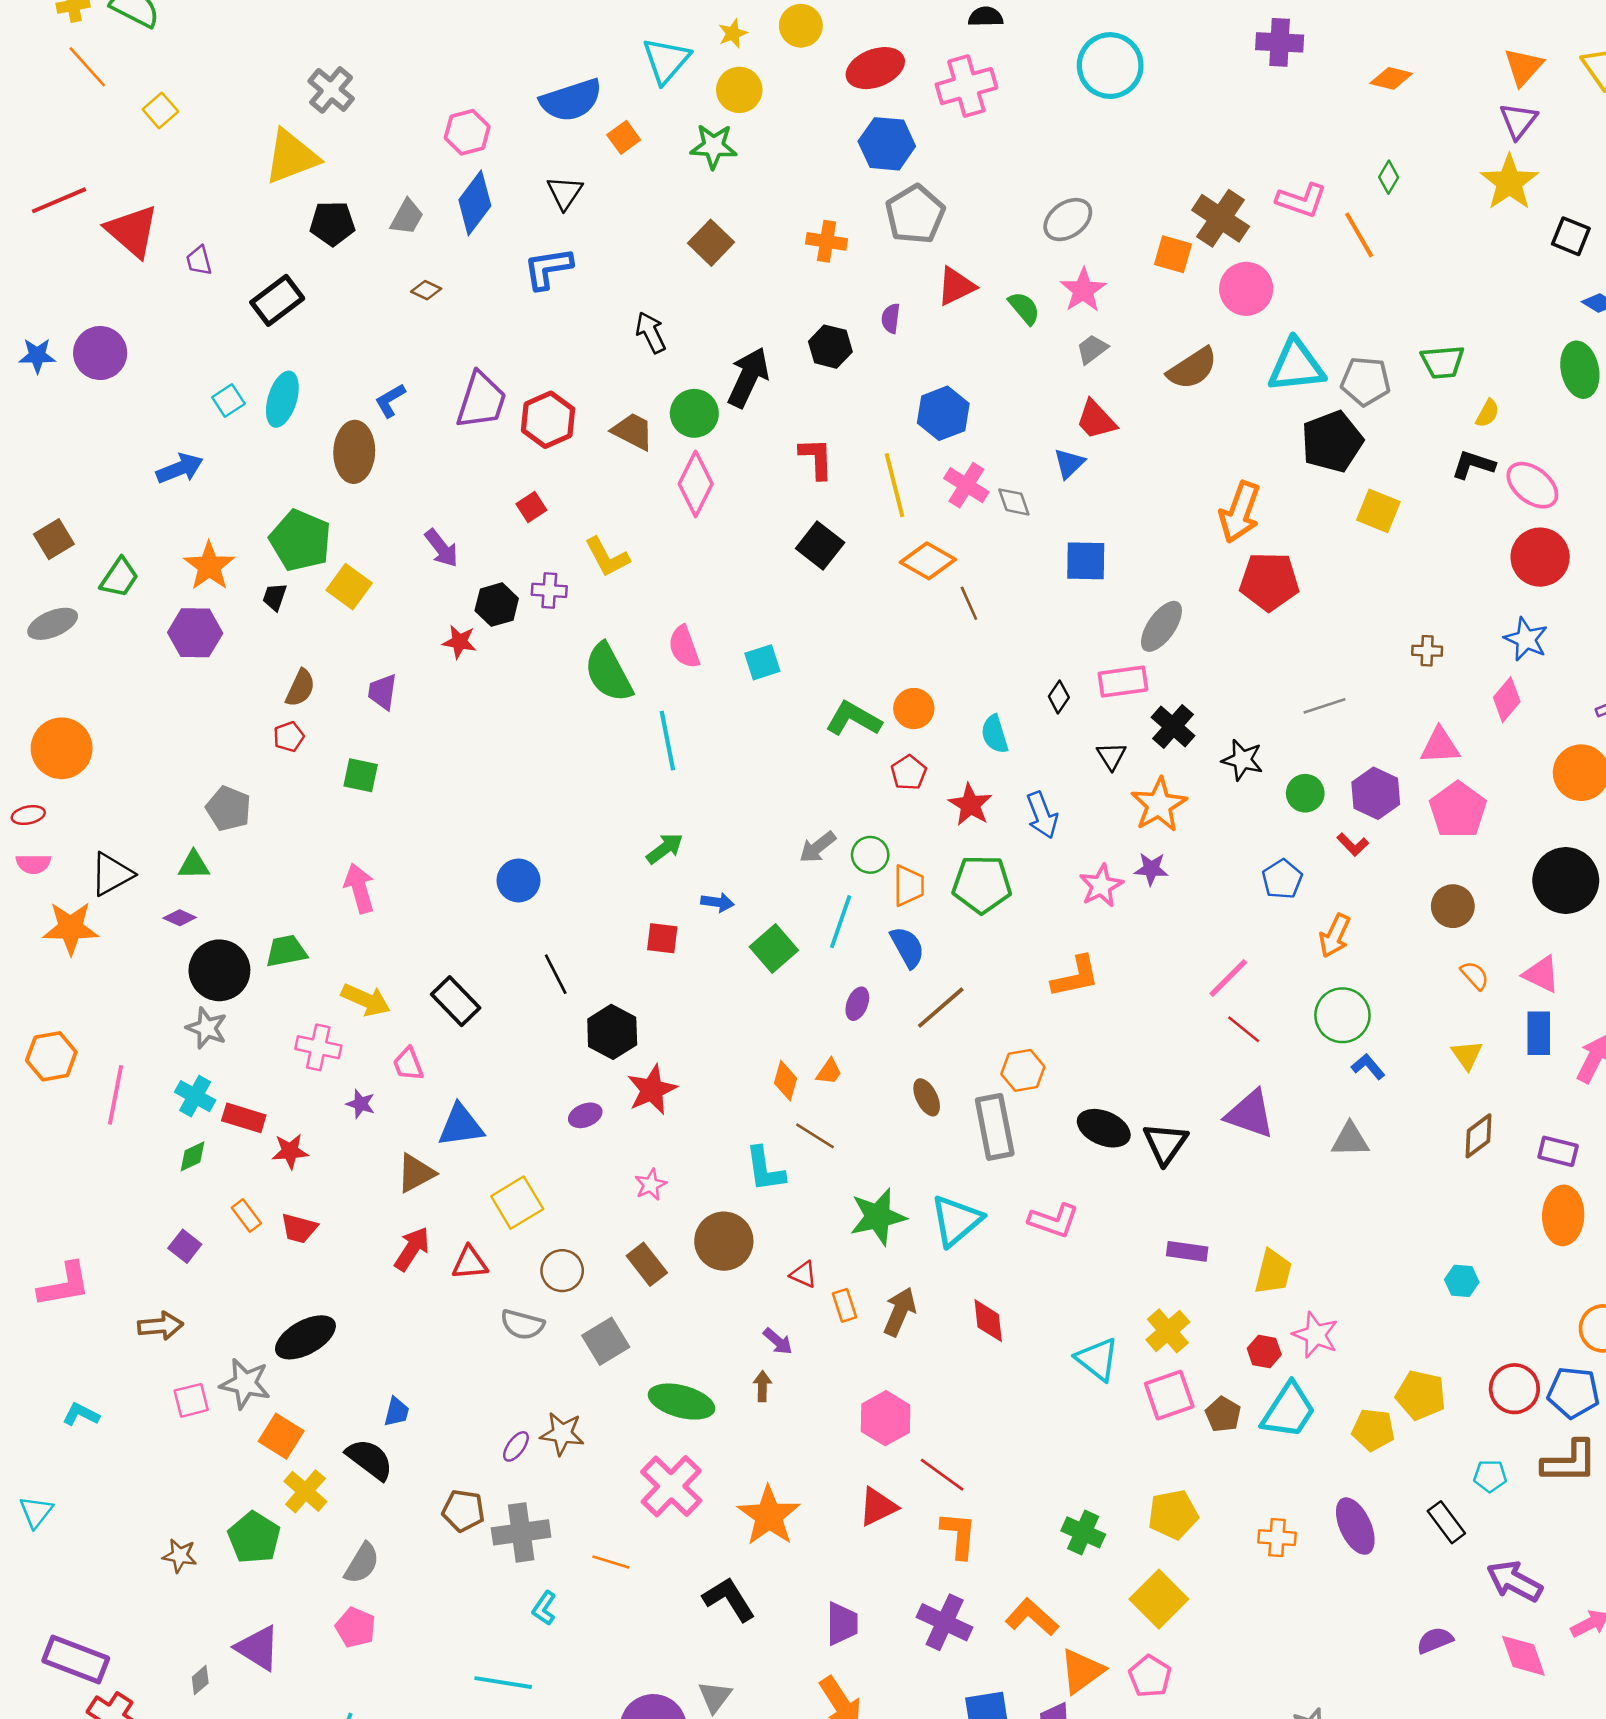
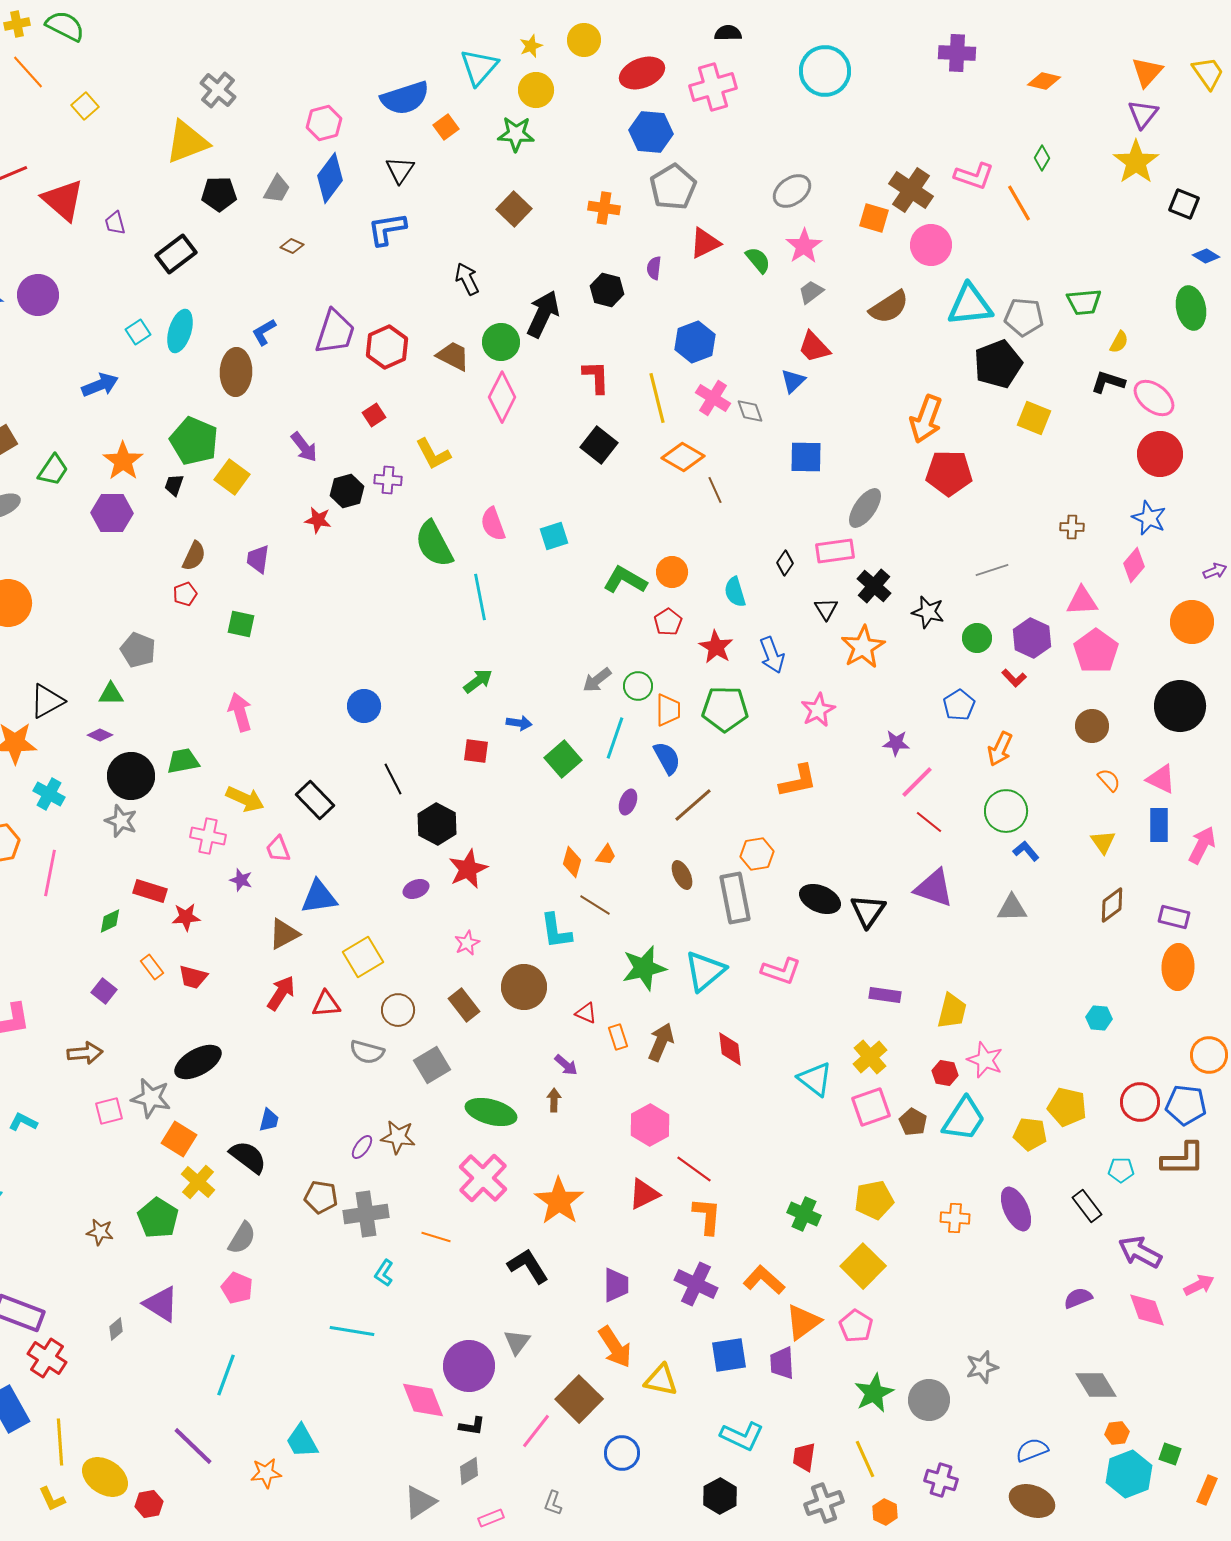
purple star: (1151, 869) -> (896, 743), moved
cyan cross: (195, 1096) -> (49, 794), moved

